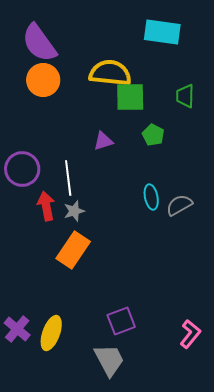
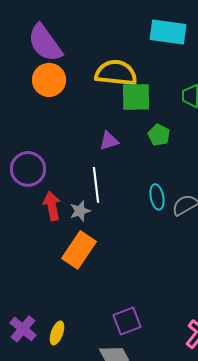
white line: (68, 178) -> (96, 185), moved
yellow ellipse: (51, 333) -> (57, 333), size x0.7

